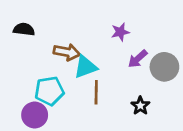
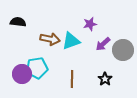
cyan triangle: (85, 67) -> (71, 41), moved
brown line: (96, 92) -> (72, 79), moved
purple circle: (35, 115) -> (22, 74), moved

